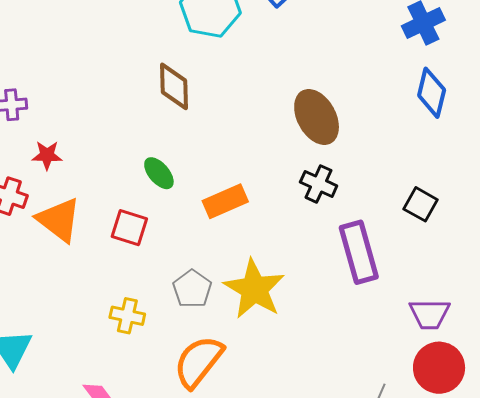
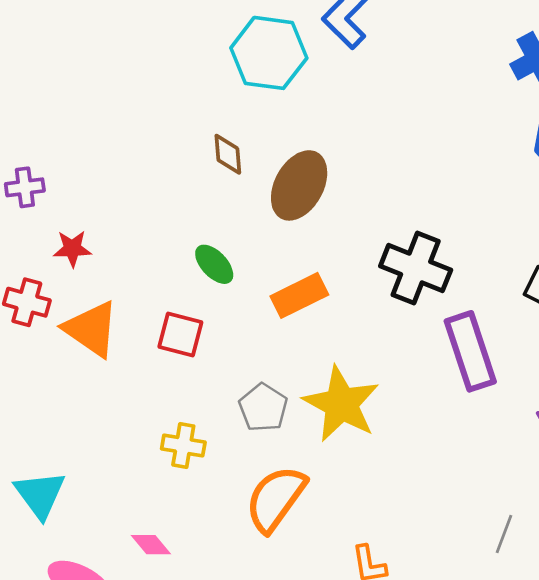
brown diamond: (174, 86) -> (228, 154), size x0.7
brown ellipse: (317, 117) -> (299, 185), moved, turned 60
black cross: (319, 184) -> (416, 268), size x1.5

